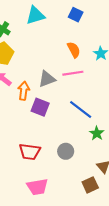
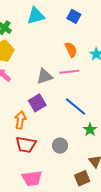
orange arrow: (24, 91) -> (20, 120), moved
purple square: (40, 107) -> (37, 103), turned 36

